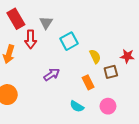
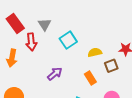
yellow semicircle: (95, 56) -> (95, 52), turned -72

